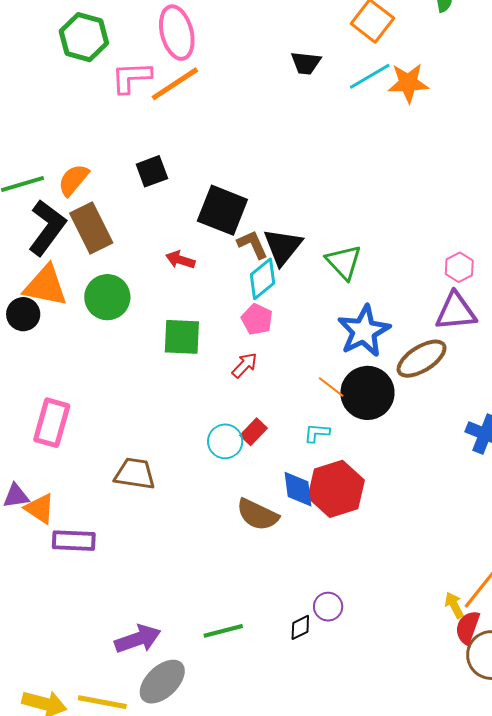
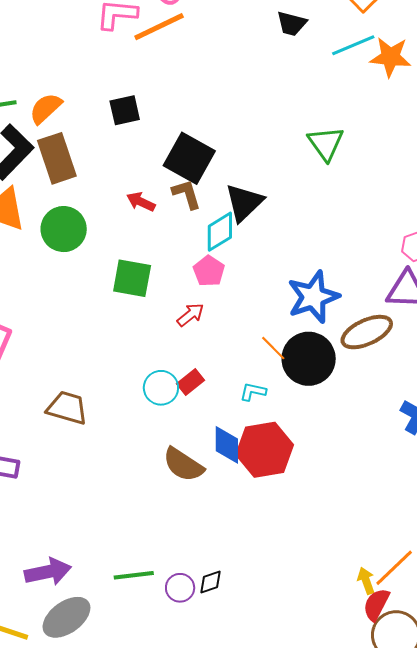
brown L-shape: (252, 244) -> (187, 194), moved
green triangle: (344, 262) -> (326, 143), moved
purple circle: (328, 607) -> (180, 588), moved

